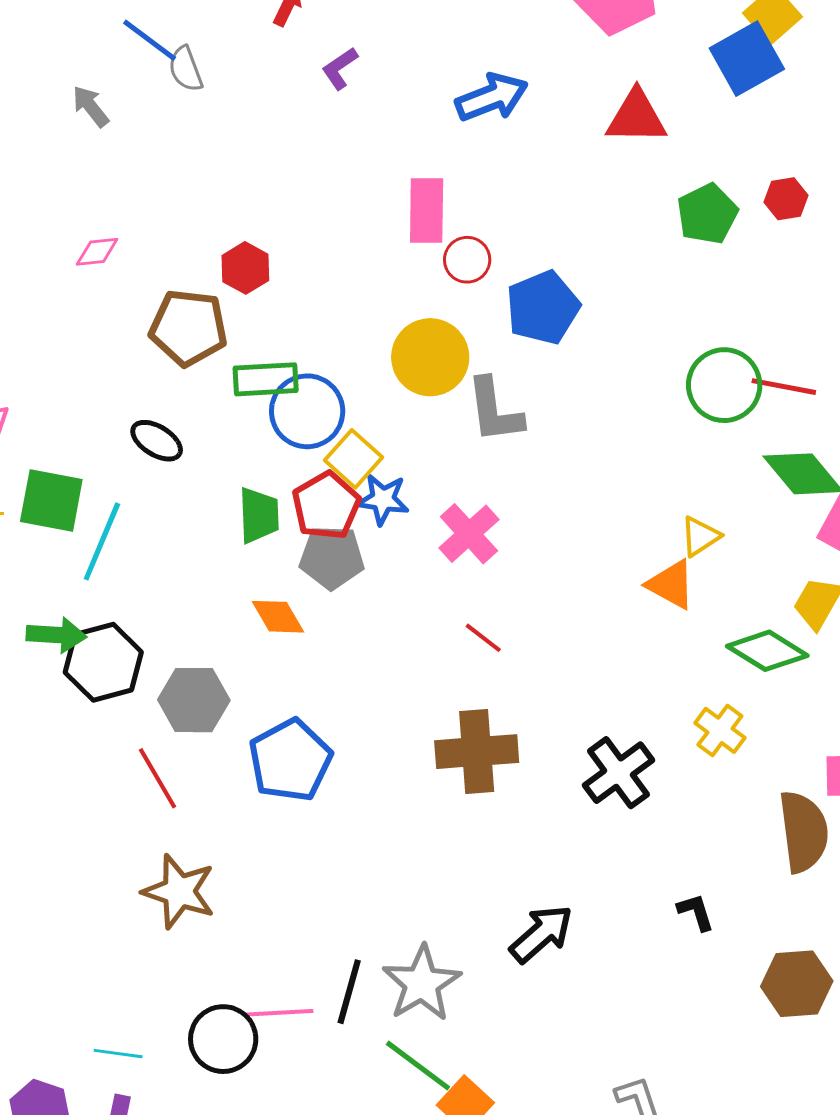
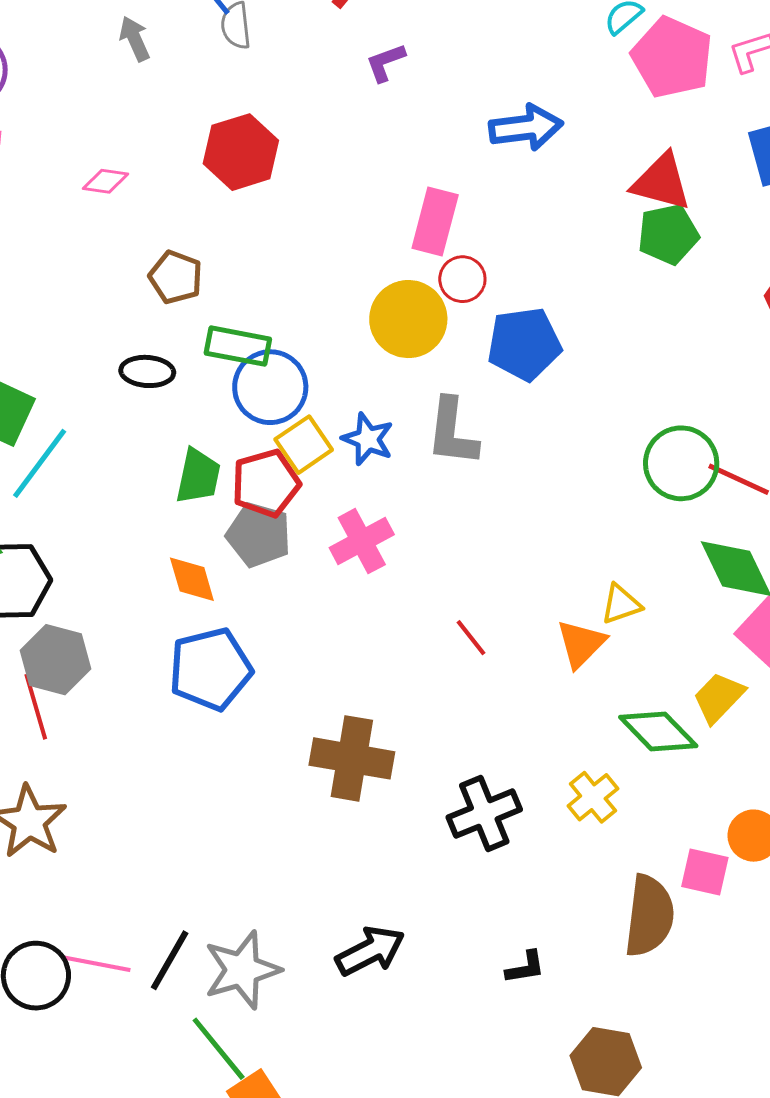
green pentagon: (707, 214) -> (668, 234), moved
red hexagon: (245, 268) -> (241, 152), moved, size x1.5
brown pentagon: (188, 328) -> (176, 277), size x0.7
yellow circle: (430, 357) -> (408, 319), moved
black ellipse: (157, 441) -> (147, 371), moved, turned -42
blue star: (383, 499) -> (368, 439), moved
pink cross: (469, 534) -> (362, 541), moved
orange triangle: (671, 584) -> (581, 644), turned 32
red line: (483, 638) -> (471, 638), moved
gray hexagon: (194, 700) -> (55, 660), moved
blue pentagon: (290, 760) -> (210, 669), moved
black L-shape: (696, 912) -> (525, 967), turned 84

